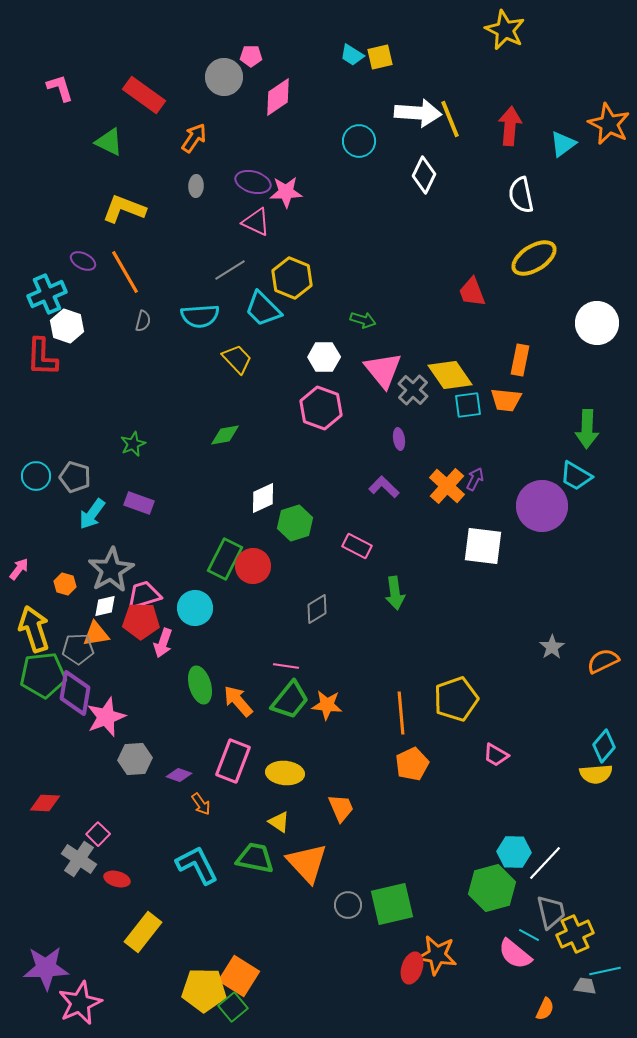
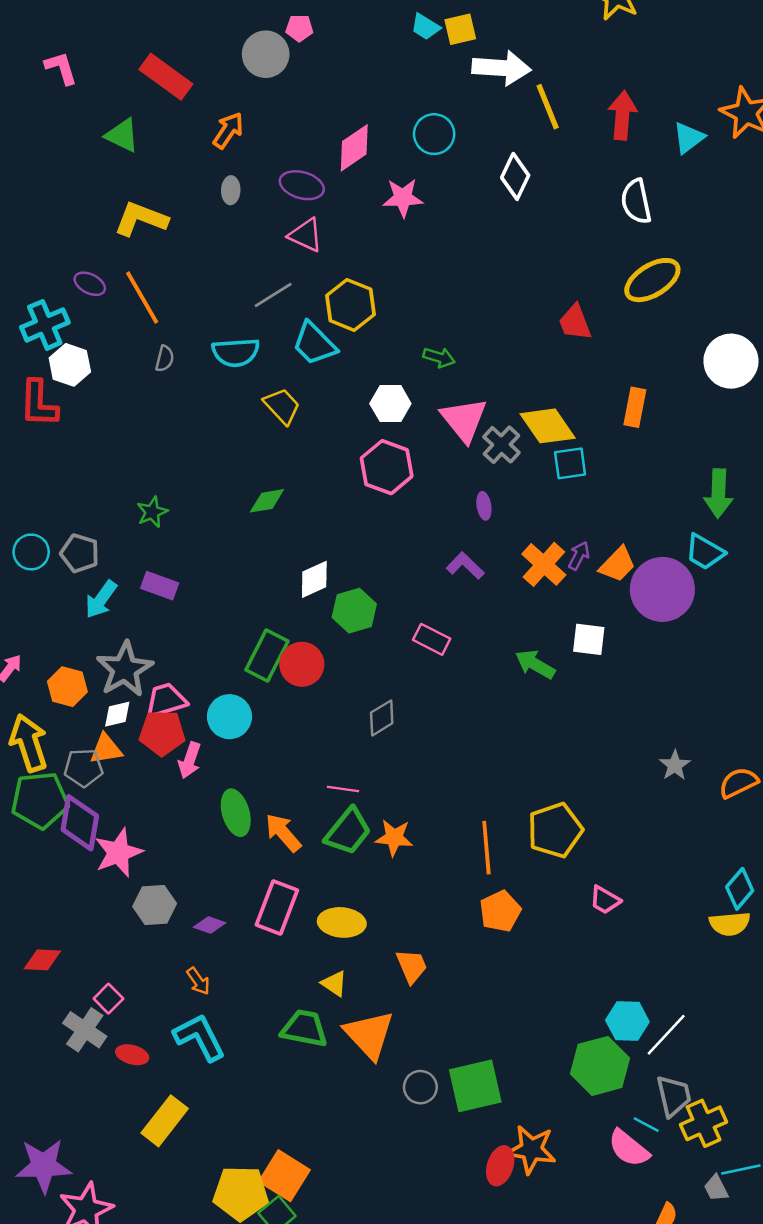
pink diamond: (278, 97) -> (354, 148), moved
white arrow: (418, 113) -> (501, 68), moved
pink star: (286, 192) -> (403, 198), moved
orange trapezoid: (506, 400) -> (617, 564), moved, turned -52
white square: (483, 546) -> (589, 639), size x0.7
orange hexagon: (65, 584) -> (67, 687), size x1.4
green arrow: (395, 593) -> (535, 664), moved, turned 128
orange arrow: (201, 804) -> (198, 981), moved
cyan L-shape: (197, 865) -> (200, 1037), moved
gray trapezoid: (585, 986) -> (716, 1188), turned -125

